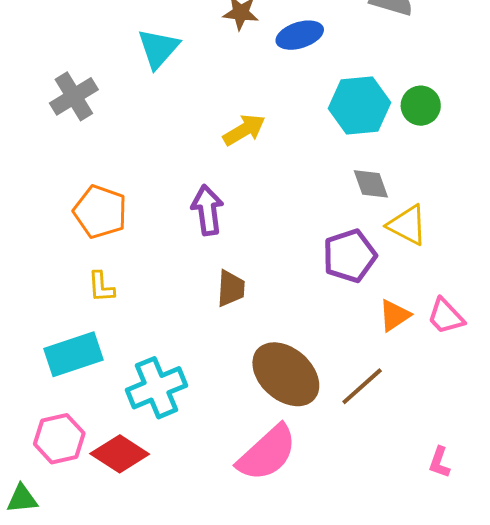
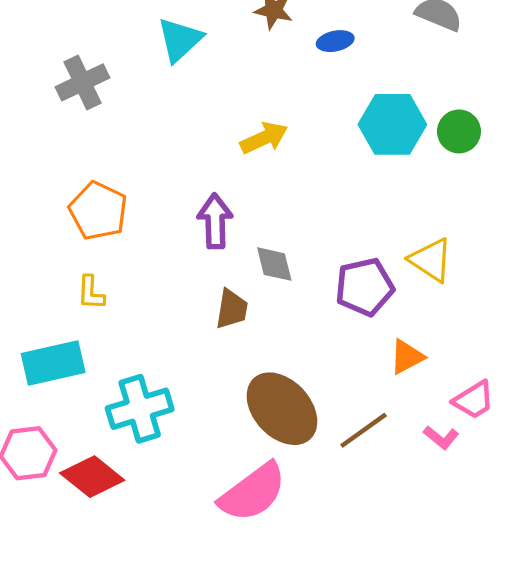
blue ellipse: (300, 35) -> (335, 41), size x0.7
gray diamond: (371, 184) -> (274, 264), moved
pink trapezoid: (446, 316) -> (474, 400), moved, turned -84
pink L-shape: (439, 462) -> (441, 437), moved, turned -76

